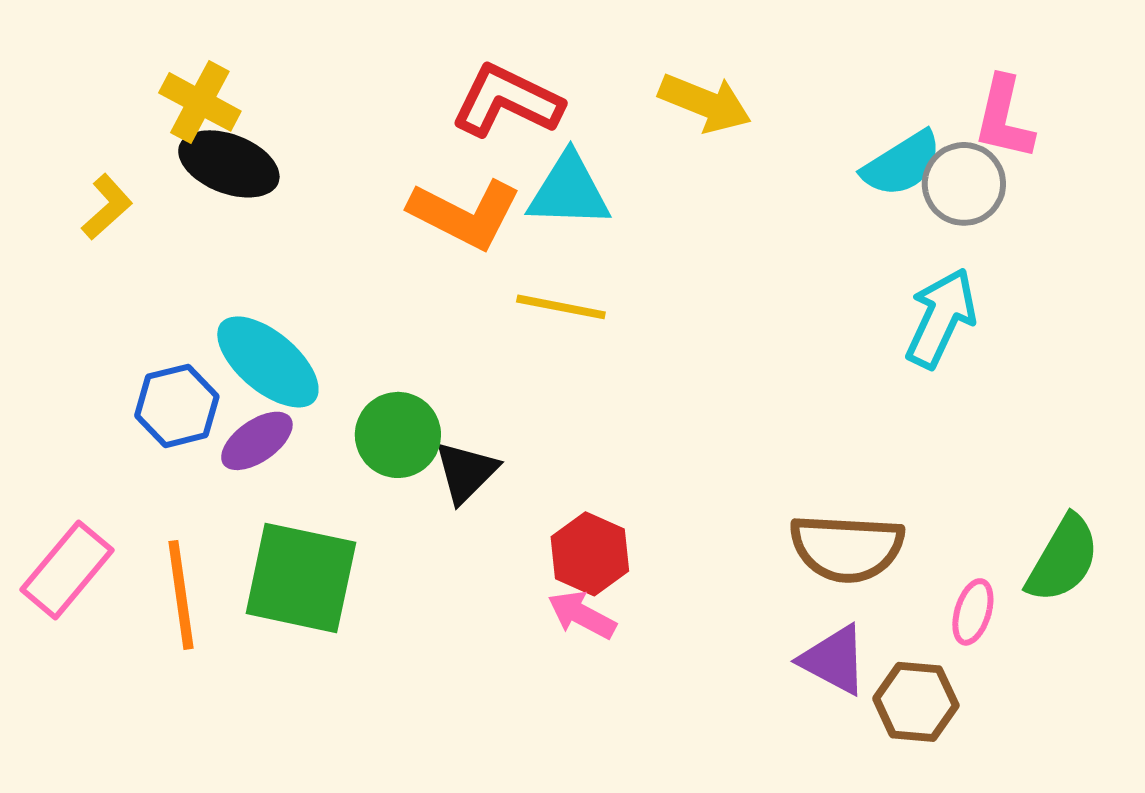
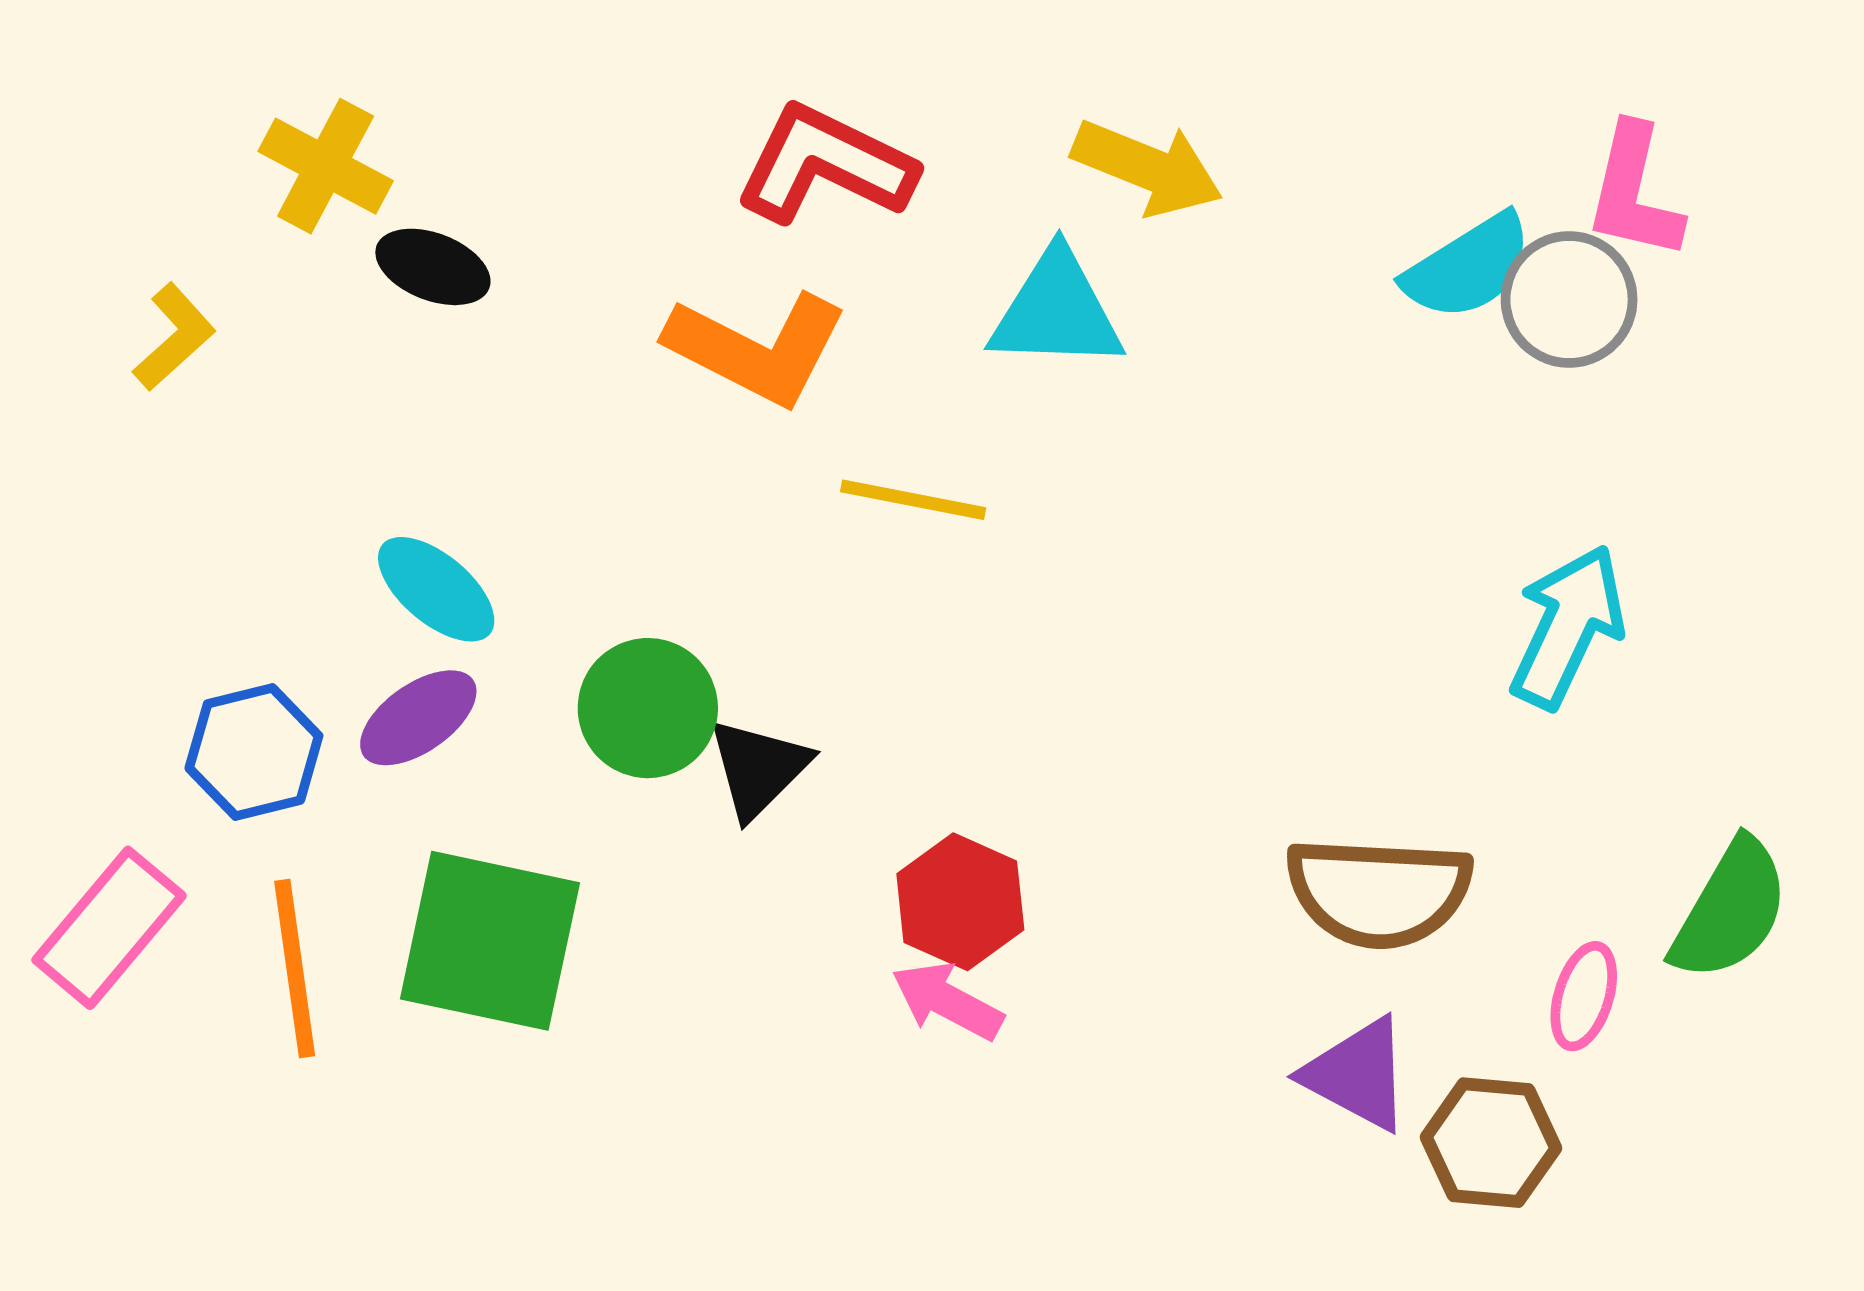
black ellipse: (229, 164) -> (433, 267), moved, size x0.7
cyan triangle: (569, 191) -> (1056, 311), moved
cyan arrow: (941, 318) -> (1567, 627), moved
cyan ellipse: (268, 362) -> (436, 589), size x0.7
blue hexagon: (177, 406) -> (254, 752), moved

